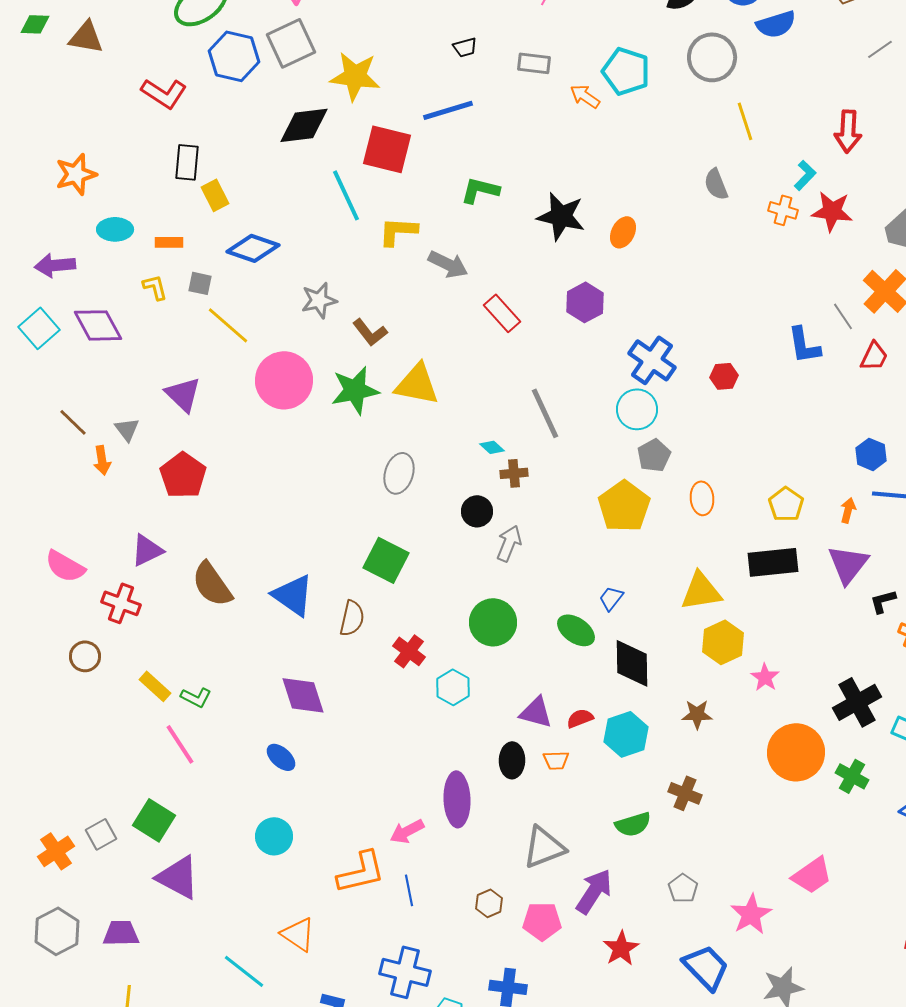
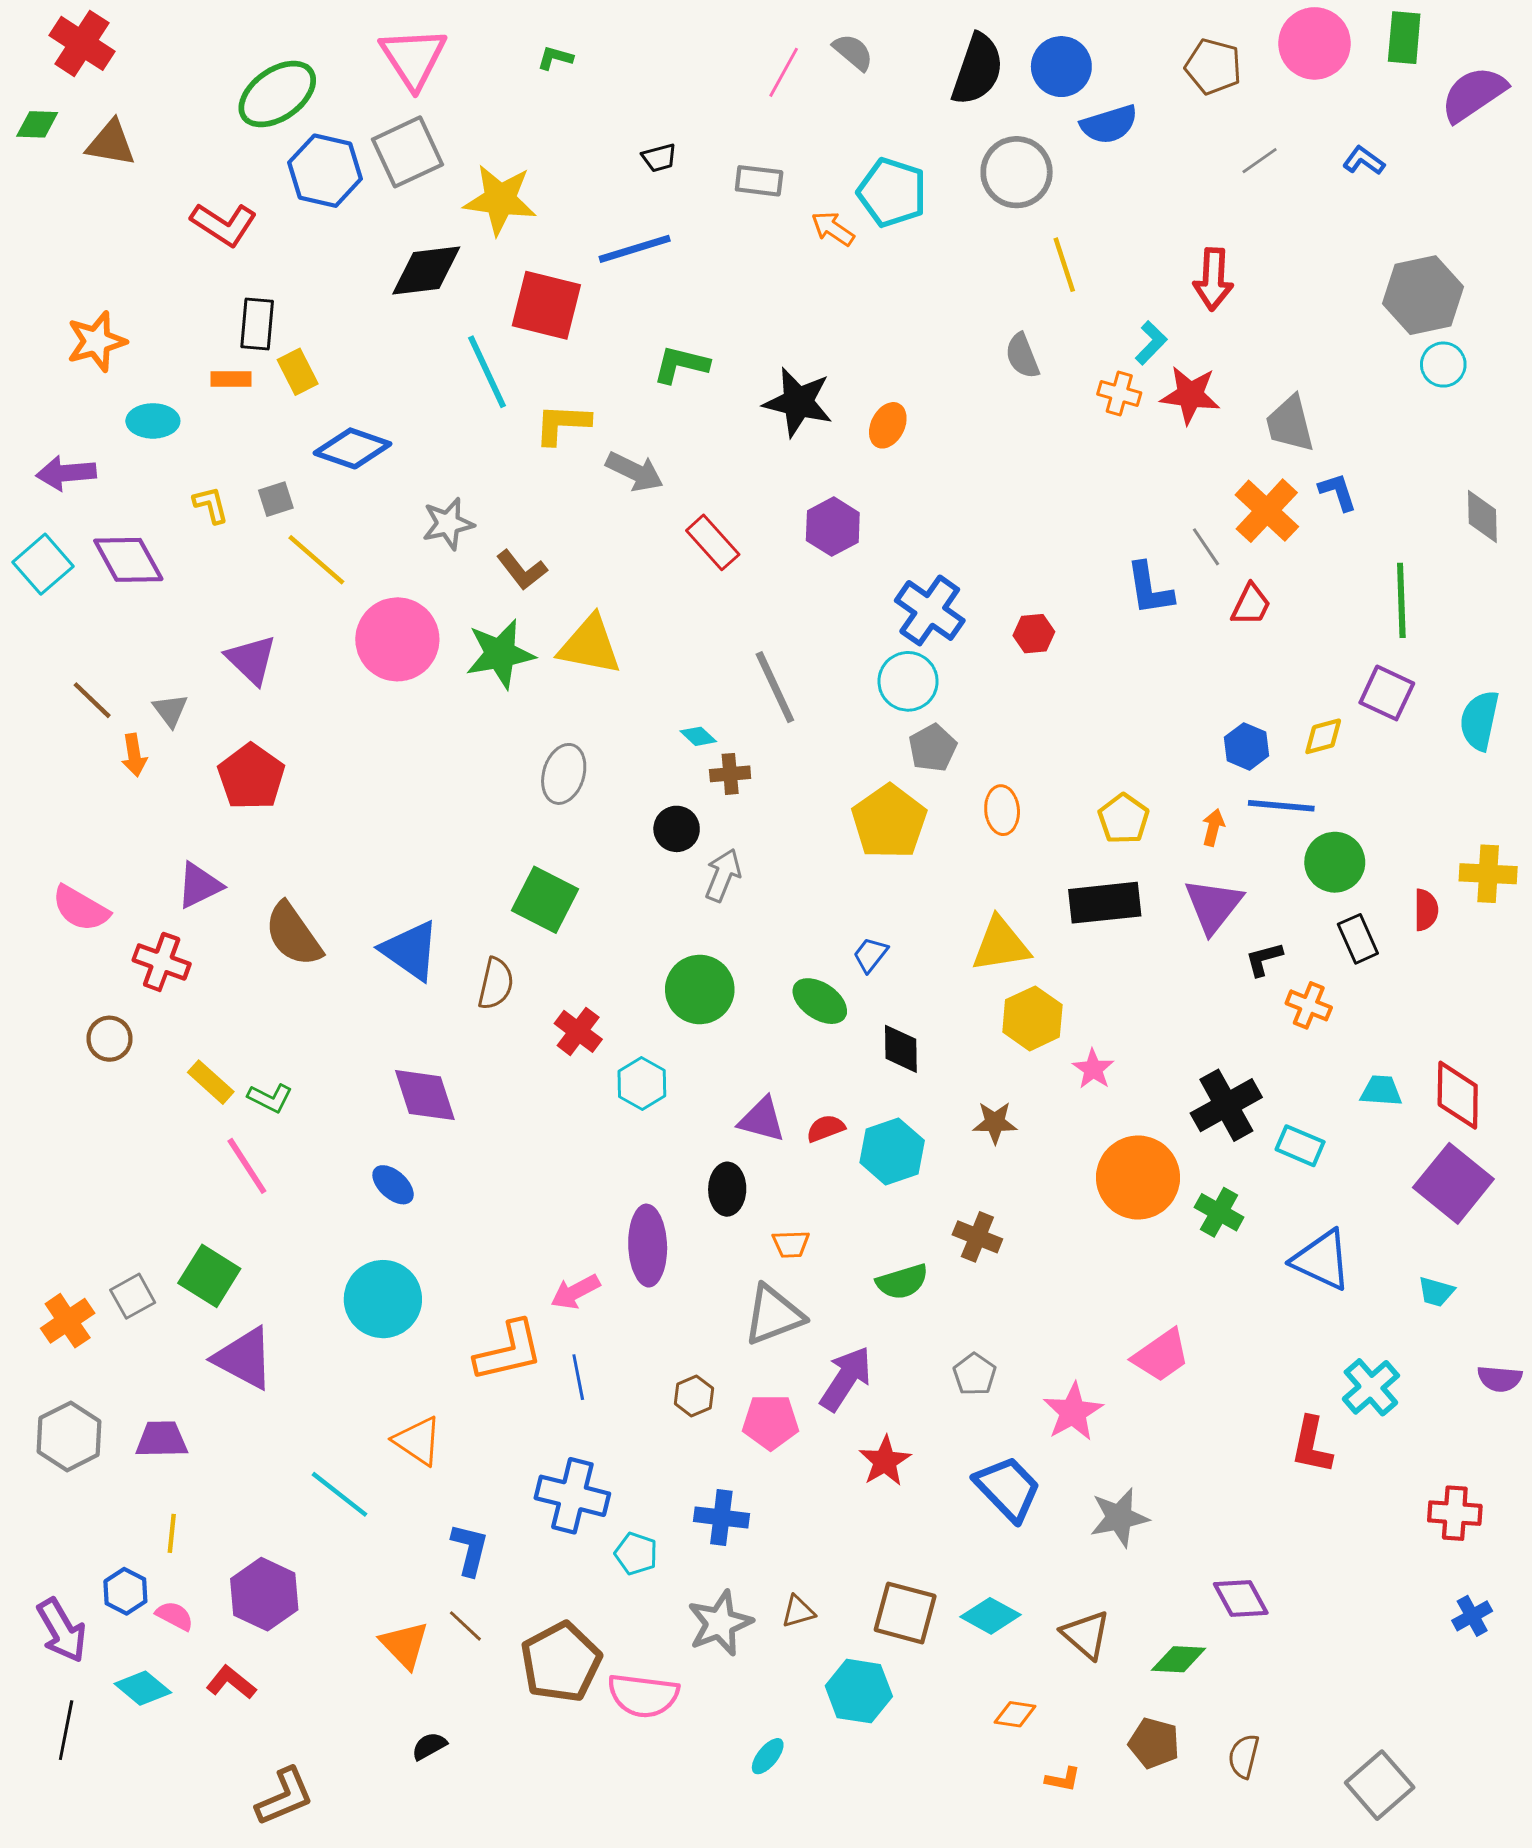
orange rectangle: (169, 242) -> (231, 379), moved
gray square: (200, 283) -> (276, 499), turned -30
black diamond: (632, 663) -> (901, 1049), size x0.7
orange trapezoid: (556, 760) -> (791, 1244), moved
cyan circle: (274, 836) -> (383, 1299), size x1.4

